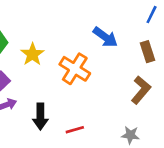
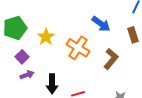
brown L-shape: (141, 90) -> (111, 59), moved

